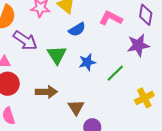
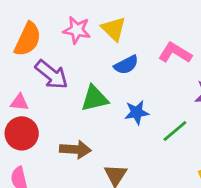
green triangle: (57, 55) -> (94, 98), turned 45

